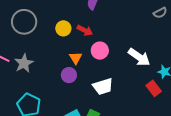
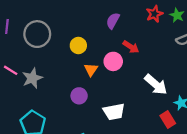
red arrow: (85, 30) -> (131, 47), moved
pink circle: (100, 51) -> (113, 61), moved
orange triangle: (76, 58) -> (91, 70), moved

